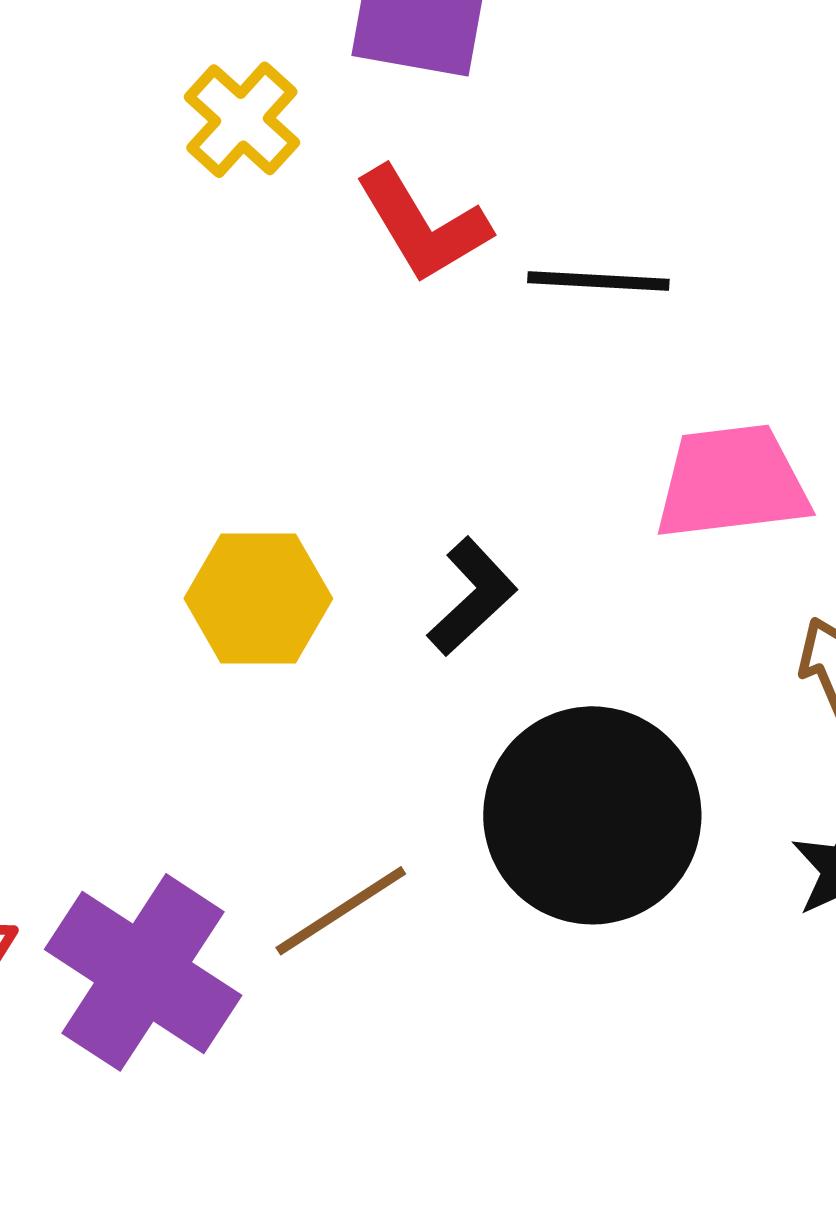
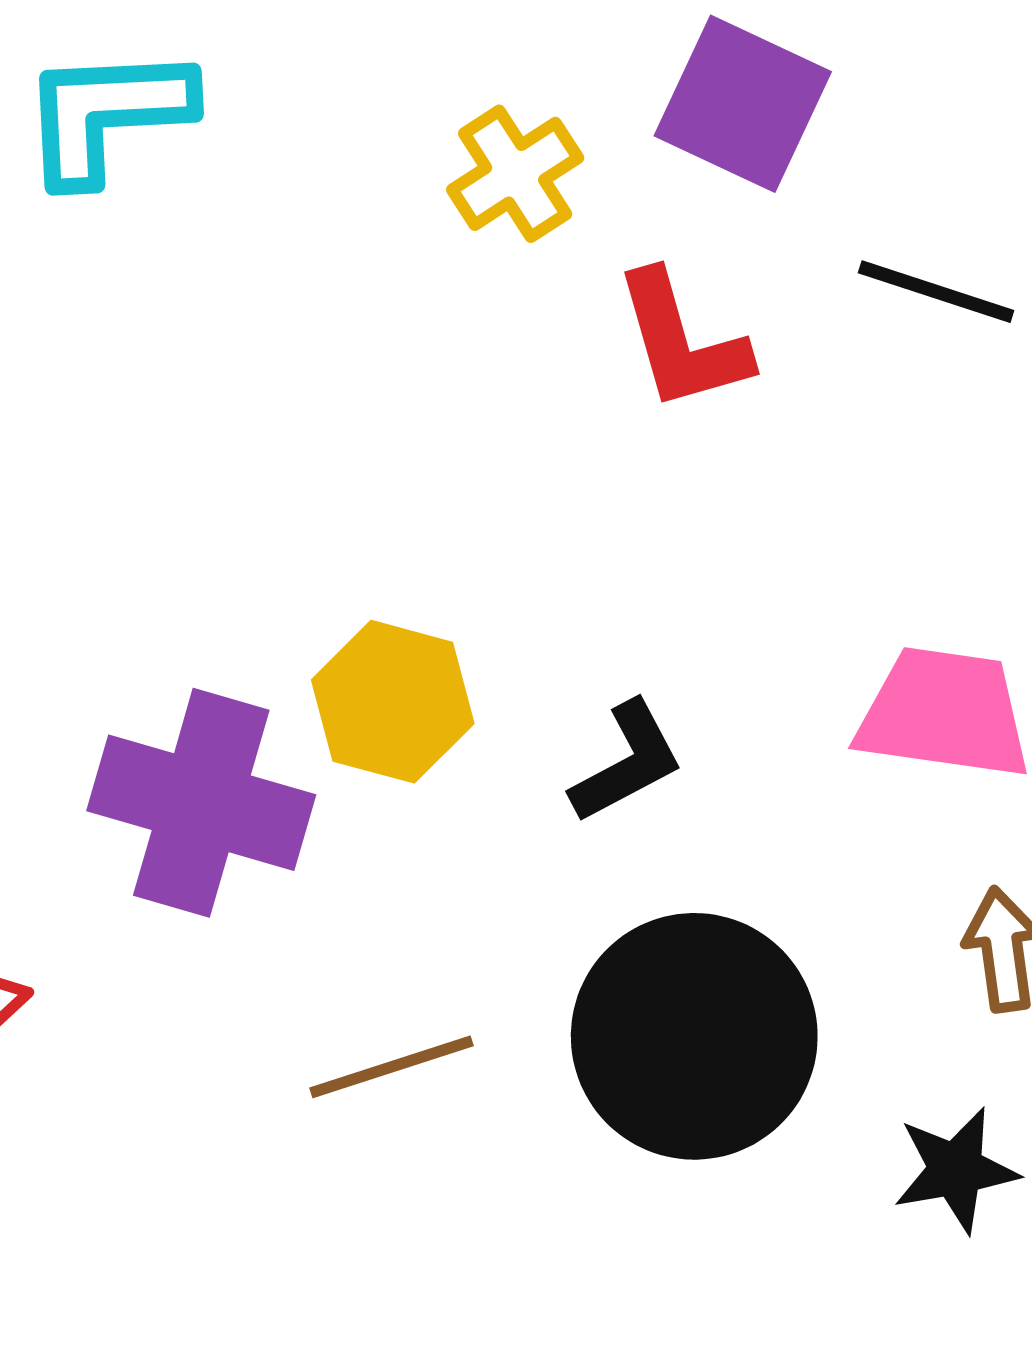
black line: (598, 281) -> (936, 292), moved
purple cross: (143, 972) -> (201, 803), moved, turned -32

